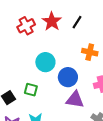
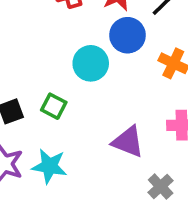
blue circle: (68, 77) -> (127, 35), moved

